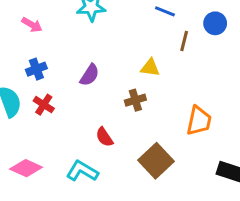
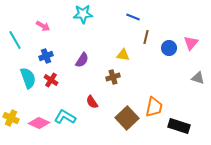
blue circle: (215, 23) -> (169, 48), moved
orange trapezoid: (199, 121) -> (154, 107), moved
cyan L-shape: (82, 171) -> (65, 117), moved

